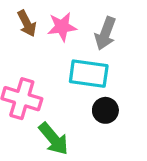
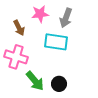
brown arrow: (27, 23) -> (19, 28), moved
black circle: (105, 110) -> (59, 84), moved

